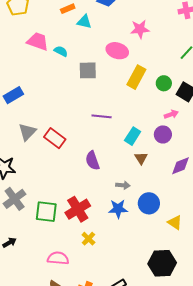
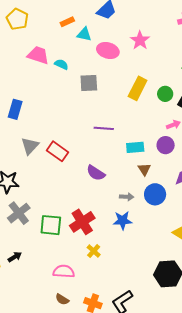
pink star: (140, 29) -> (140, 40), turned -30
pink ellipse: (117, 51) -> (108, 50), moved
blue rectangle: (13, 95) -> (15, 109), turned -42
cyan rectangle: (133, 136) -> (135, 147), turned 54
purple semicircle: (92, 161) -> (96, 173), turned -36
blue circle: (149, 203) -> (155, 194), moved

